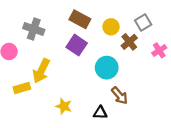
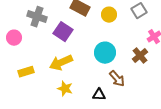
brown cross: (129, 42) -> (140, 56), moved
purple square: (77, 45) -> (63, 32), moved
yellow arrow: (41, 71) -> (61, 63), moved, turned 40

